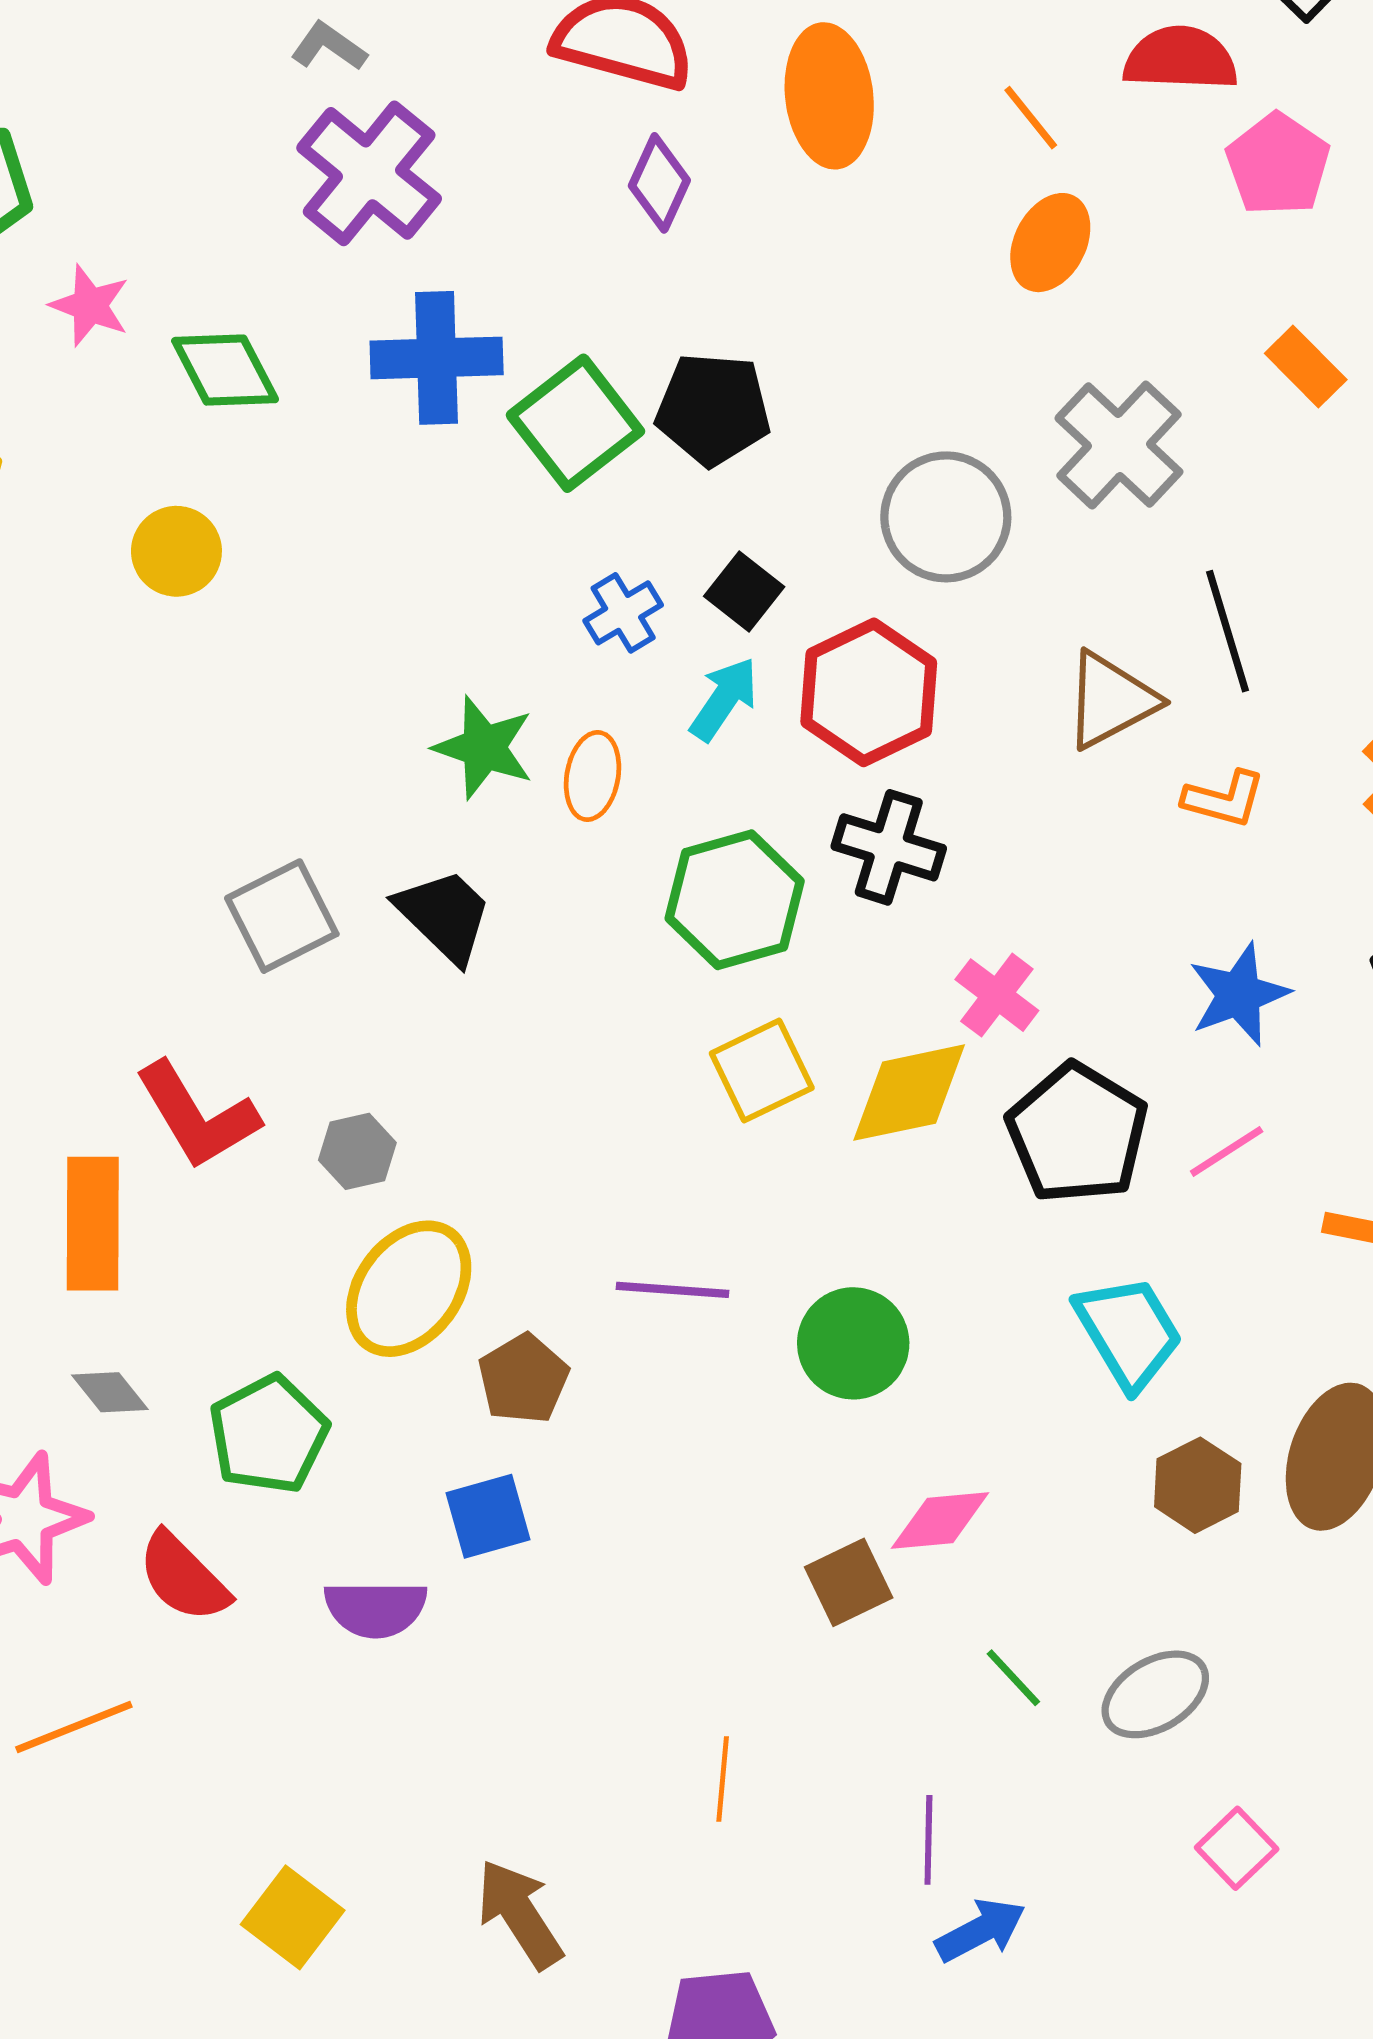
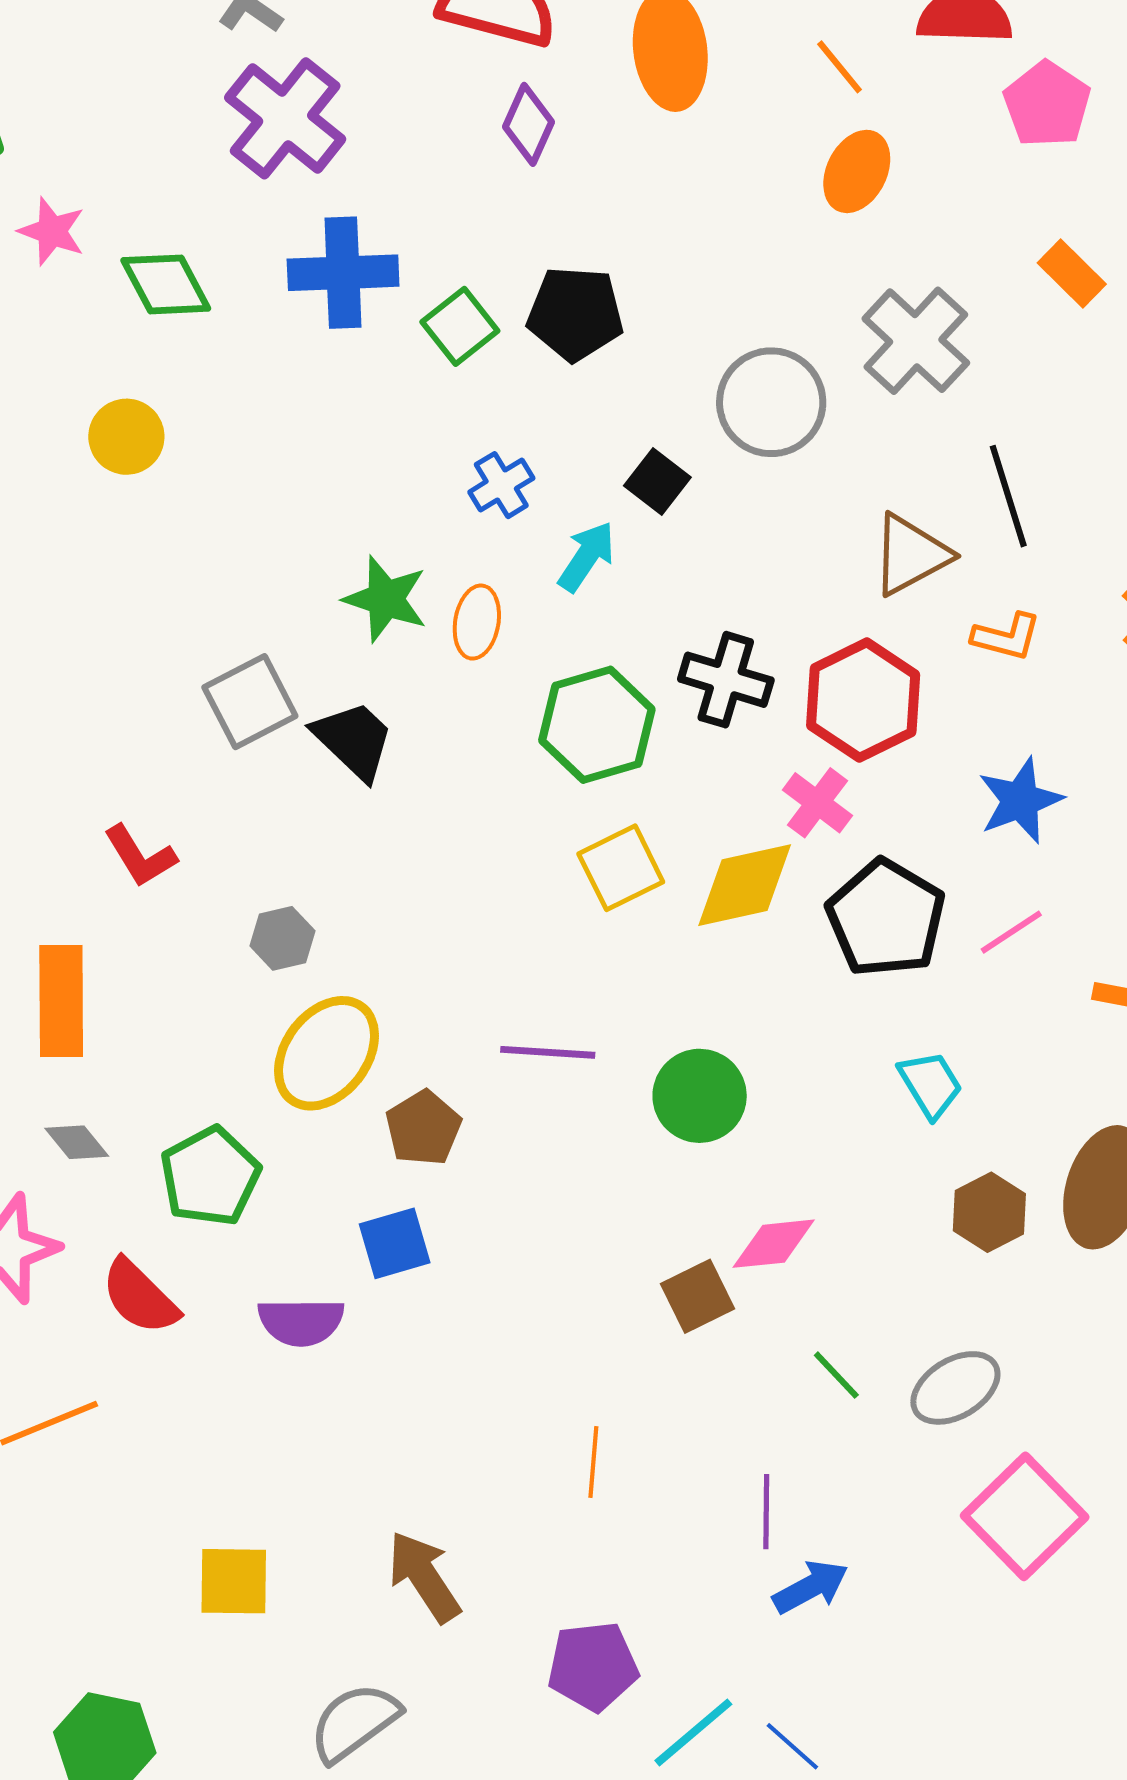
green square: (575, 423) -> (460, 326), size x0.7
black square: (744, 591) -> (657, 481), moved
red hexagon: (869, 692) -> (863, 700), moved
gray square: (282, 916) -> (250, 702), moved
red L-shape: (197, 1115) -> (140, 856), moved, size x0.7
cyan trapezoid: (1129, 1332) -> (930, 1084), size x0.7
pink square: (1237, 1848) -> (1025, 1516), size x1.8
yellow square: (293, 1917) -> (234, 1581), turned -36

